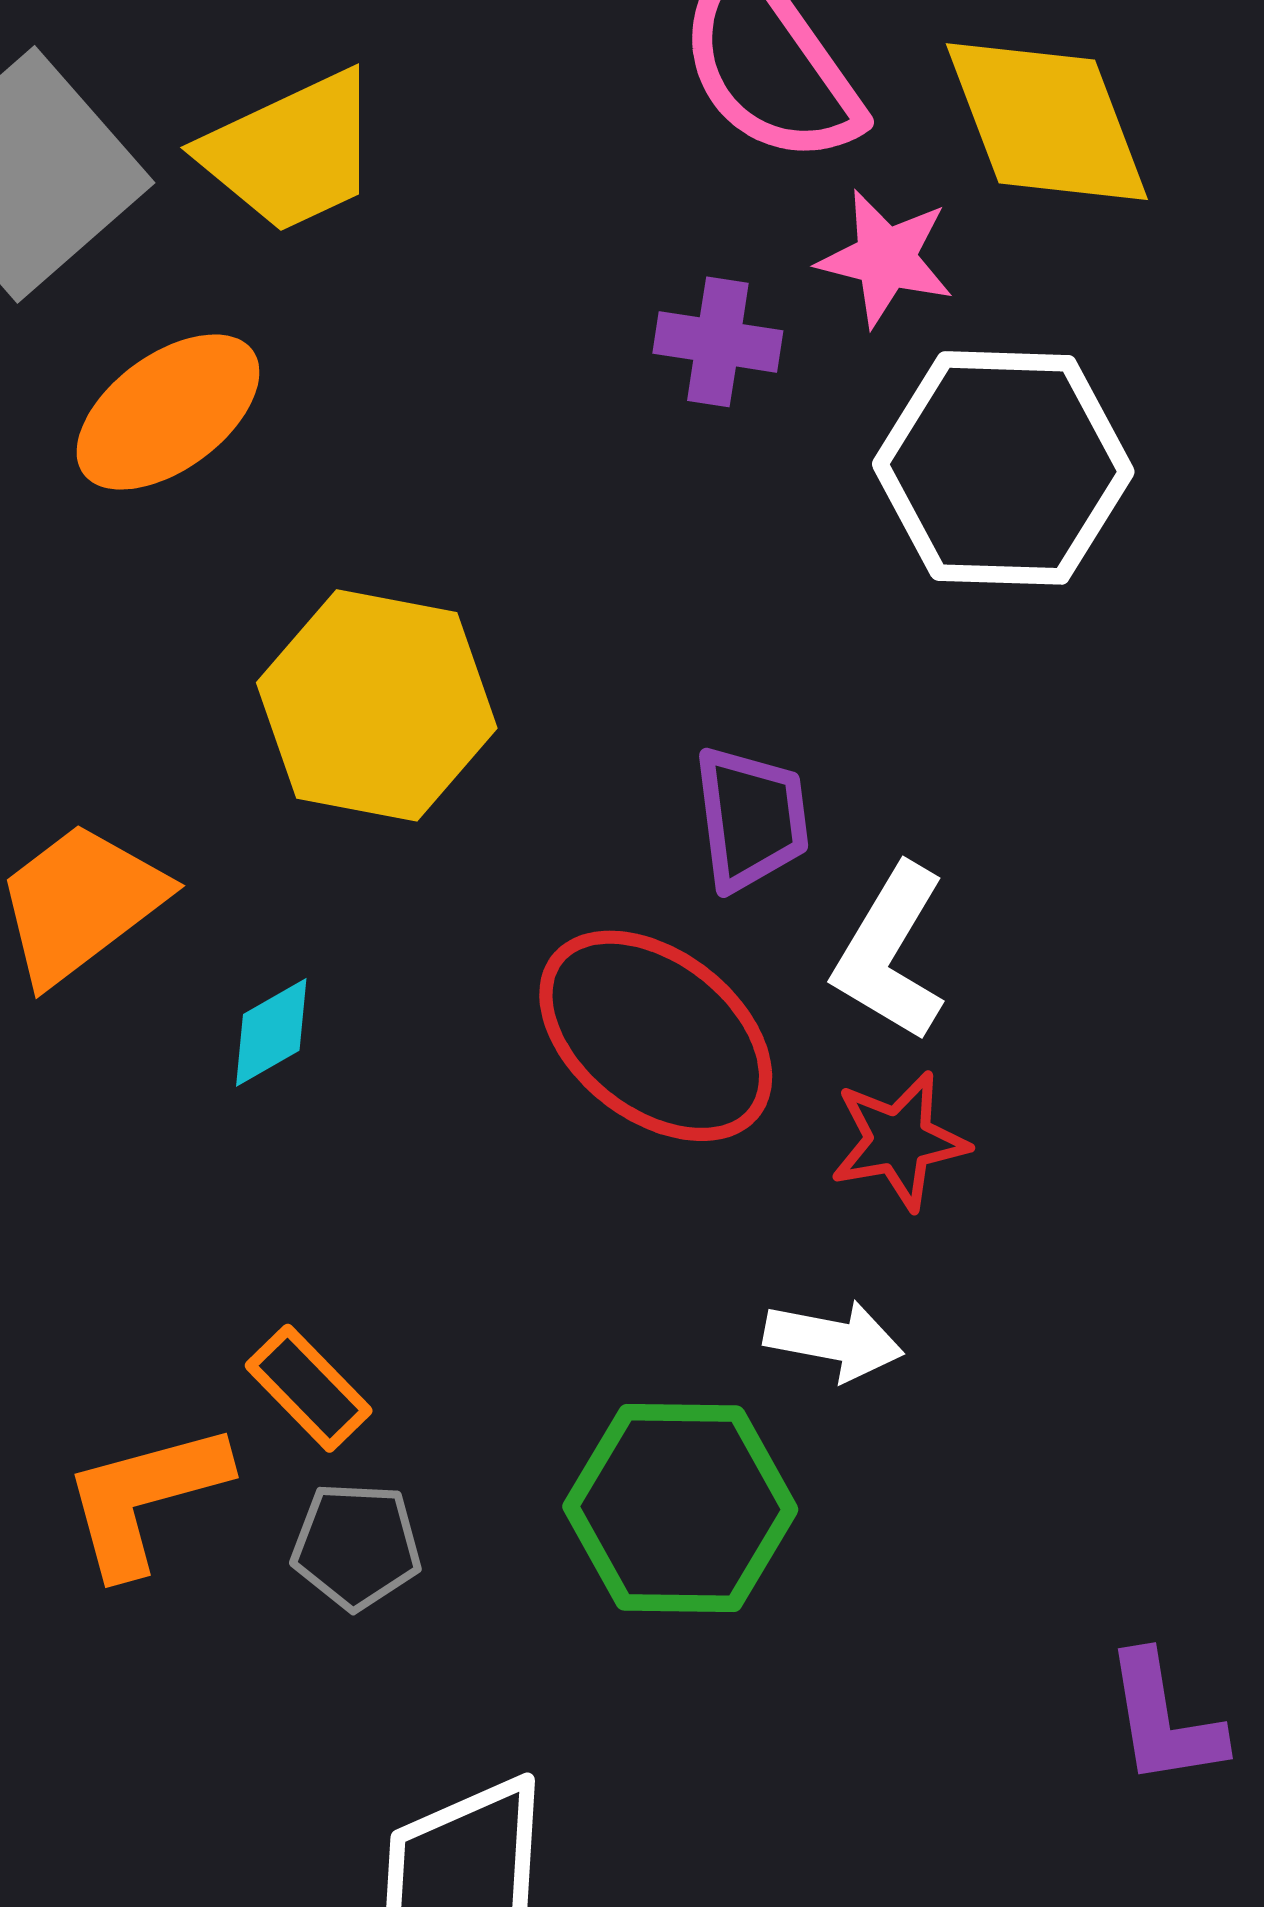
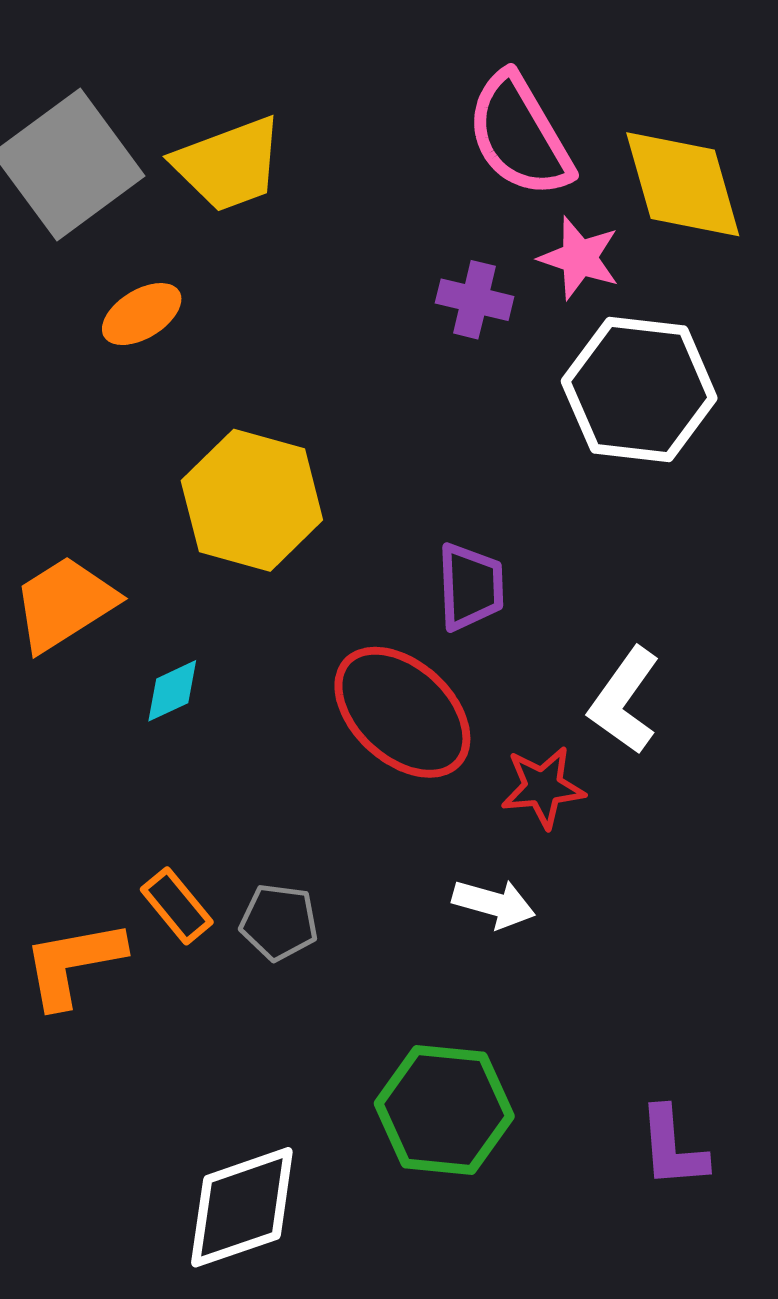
orange ellipse: (168, 412) -> (142, 314), size x0.7
white L-shape: (890, 953) -> (624, 701), moved
green hexagon: (680, 1508) -> (444, 1110), moved
gray pentagon: (356, 1546) -> (279, 922), moved

